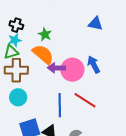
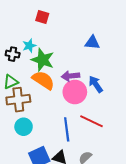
green star: (45, 34) -> (43, 60), size x1.6
cyan star: (15, 40) -> (29, 46), moved
purple arrow: (56, 68) -> (70, 76), moved

